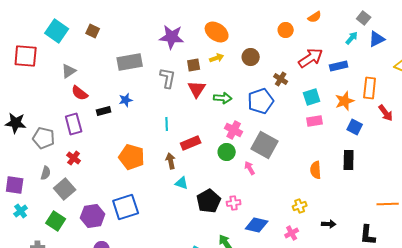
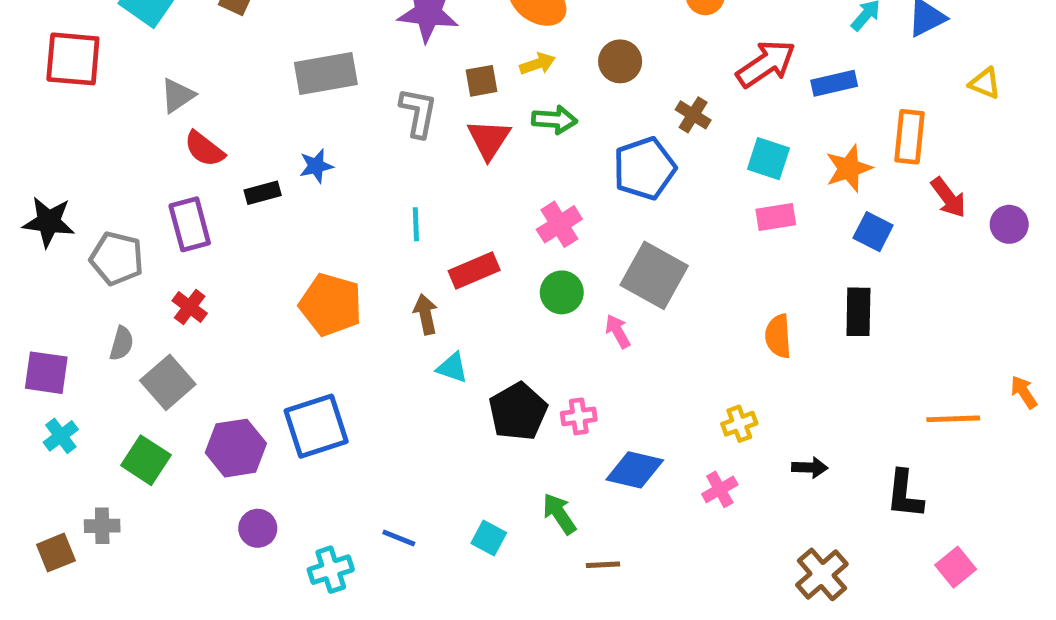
cyan square: (312, 97) -> (768, 159), turned 36
green arrow: (223, 98) -> (554, 120), moved
pink cross: (234, 130) -> (559, 224), moved, turned 30

